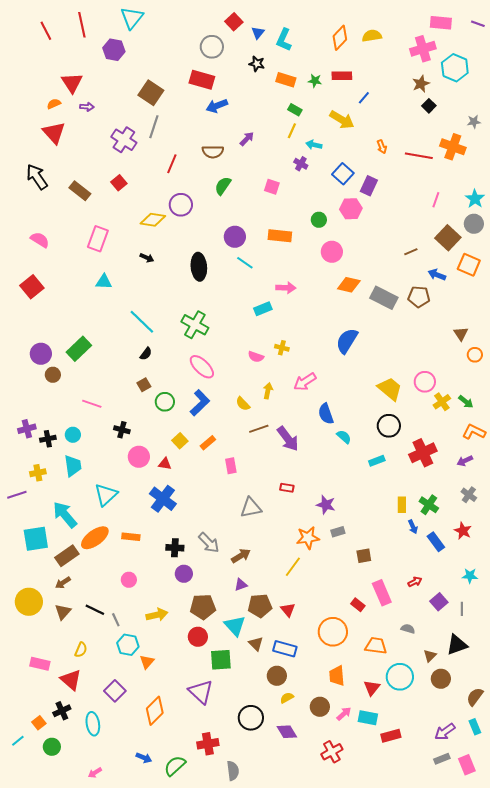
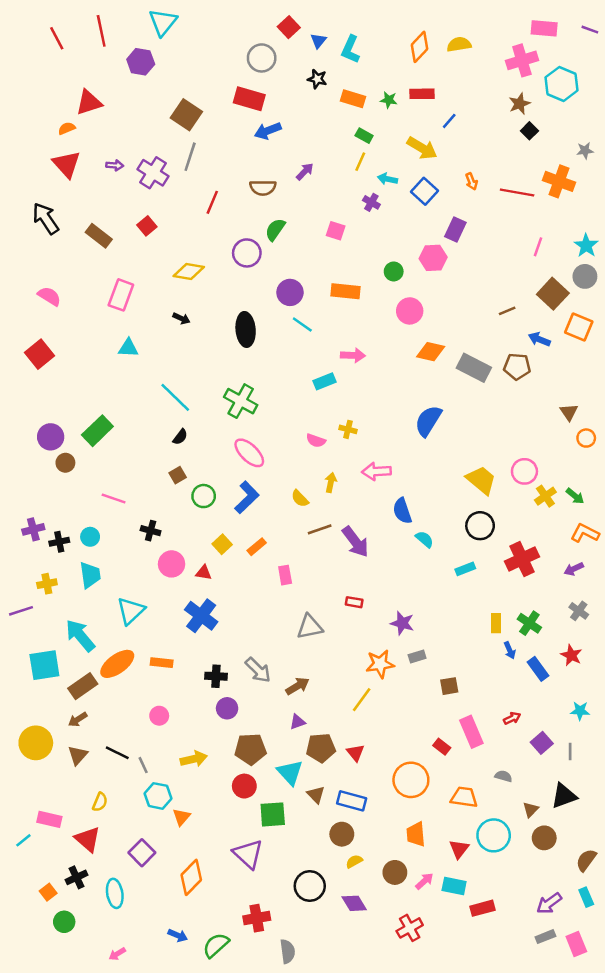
red triangle: (72, 83) -> (89, 102), turned 45
purple arrow: (87, 107) -> (115, 165), moved
blue square: (343, 174) -> (424, 191), moved
purple circle: (181, 205) -> (247, 253), moved
pink arrow: (305, 382) -> (376, 471), turned 30
cyan line: (18, 741) -> (23, 840), moved

